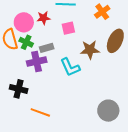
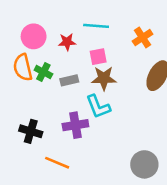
pink circle: (24, 22) -> (34, 36), moved
brown star: (90, 50) -> (104, 78), moved
purple cross: (37, 62) -> (75, 125), moved

